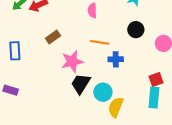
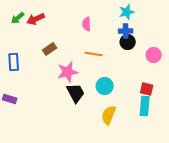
blue cross: (116, 59) -> (126, 31), moved
red square: (156, 79) -> (147, 89), turned 32
black trapezoid: (81, 84) -> (76, 93), turned 120
cyan circle: (103, 92) -> (105, 86), moved

